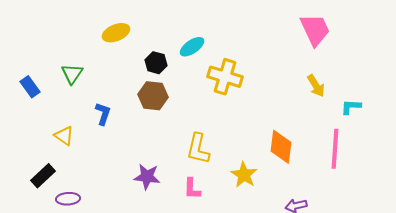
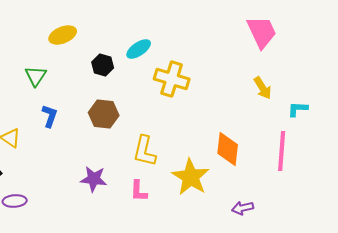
green triangle: (72, 74) -> (36, 76), moved
brown hexagon: (153, 96) -> (104, 114), moved
yellow star: (244, 175) -> (191, 177), size x1.4

